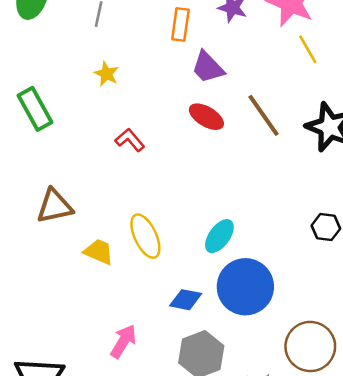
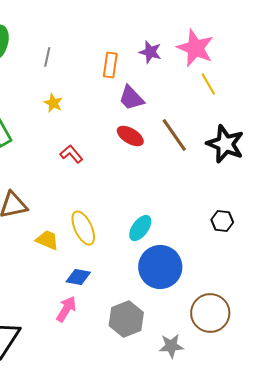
blue diamond: (186, 300) -> (78, 277), moved

